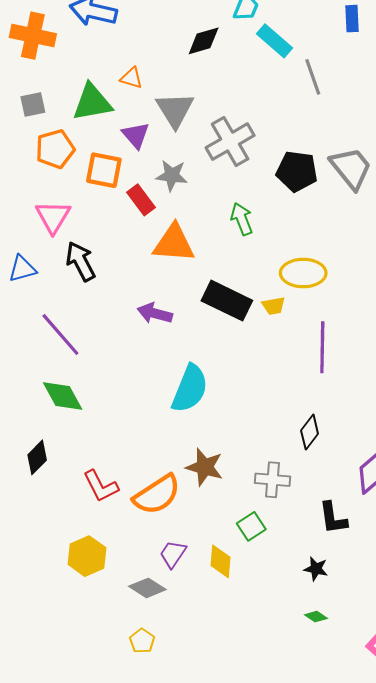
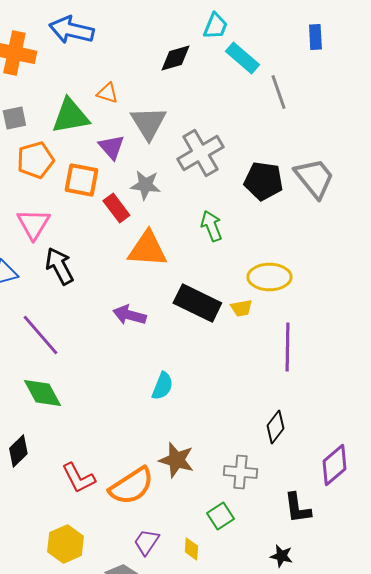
cyan semicircle: (190, 389) -> (162, 386), size x0.6
yellow diamond: (221, 561) -> (191, 549), size x0.7

